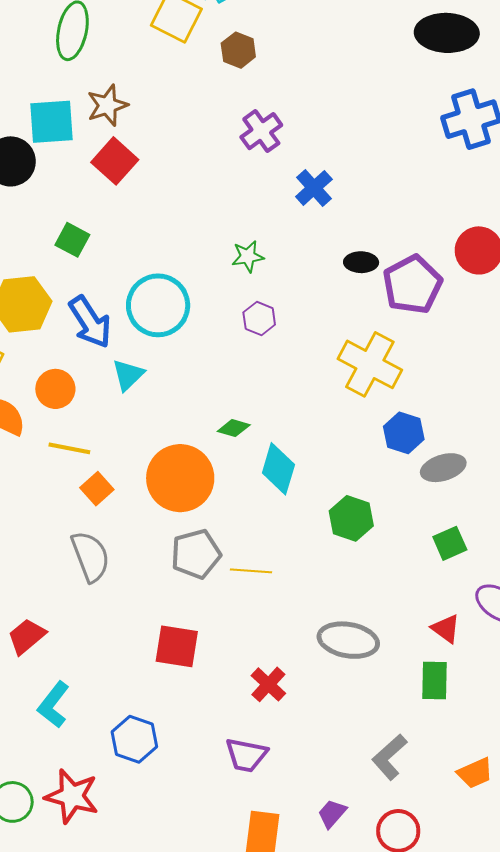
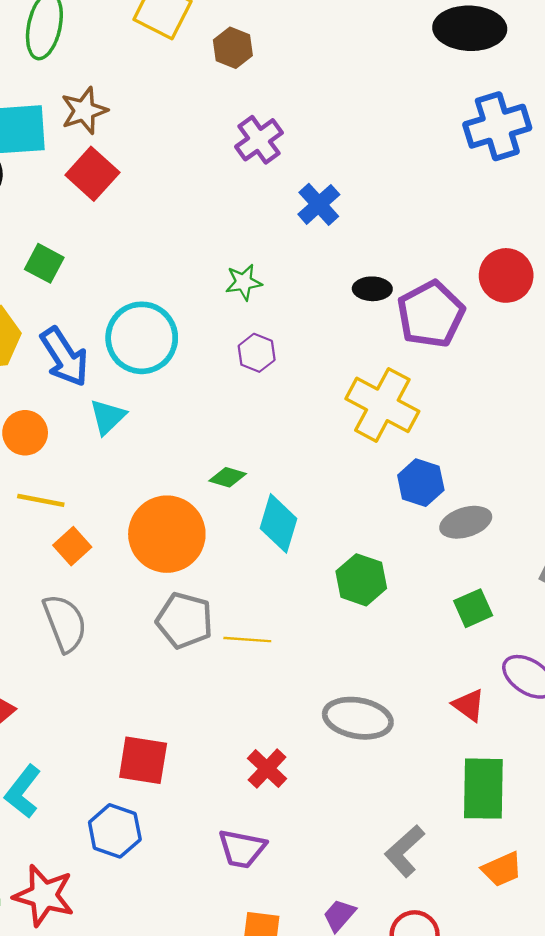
gray pentagon: (196, 554) -> (185, 620), turned 30
red square: (177, 646) -> (143, 760), moved
green rectangle: (435, 681) -> (483, 789), moved, size x1.4

